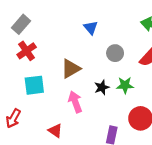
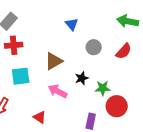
red cross: (27, 51) -> (14, 45), turned 30
green star: (125, 85) -> (103, 88), moved
pink arrow: (75, 102) -> (58, 91), turned -42

